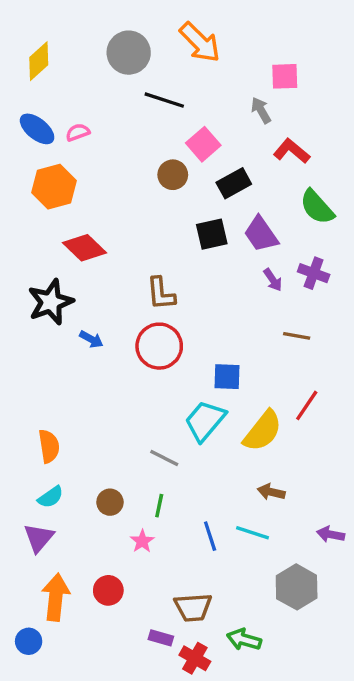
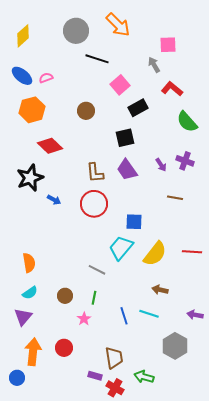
brown circle: (173, 175) -> (86, 111), moved
purple trapezoid: (261, 234) -> (127, 170), moved
red line: (307, 405) -> (192, 252), moved, turned 60
brown trapezoid: (193, 607) -> (114, 358), turned -95

